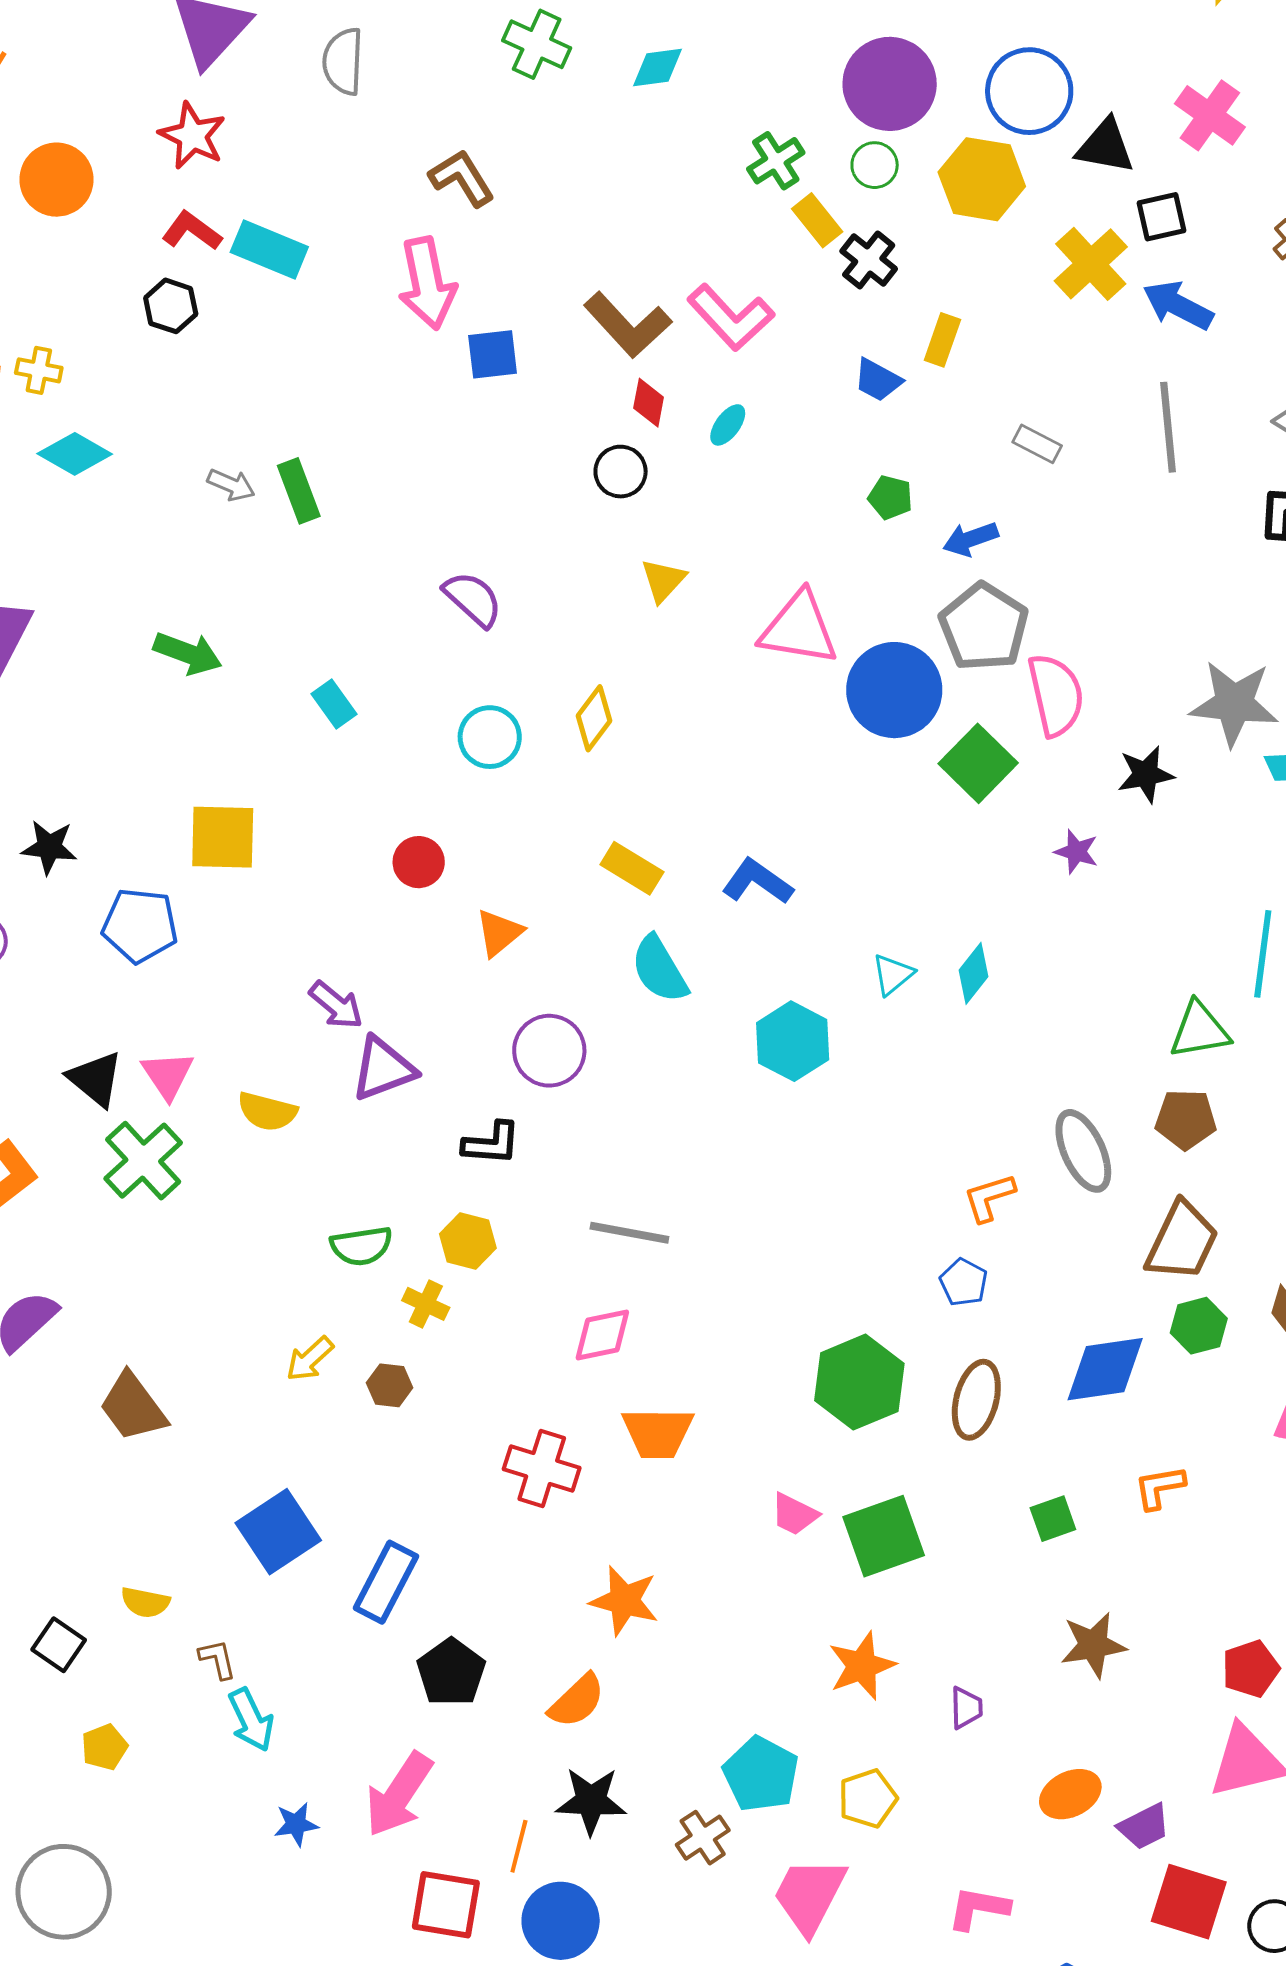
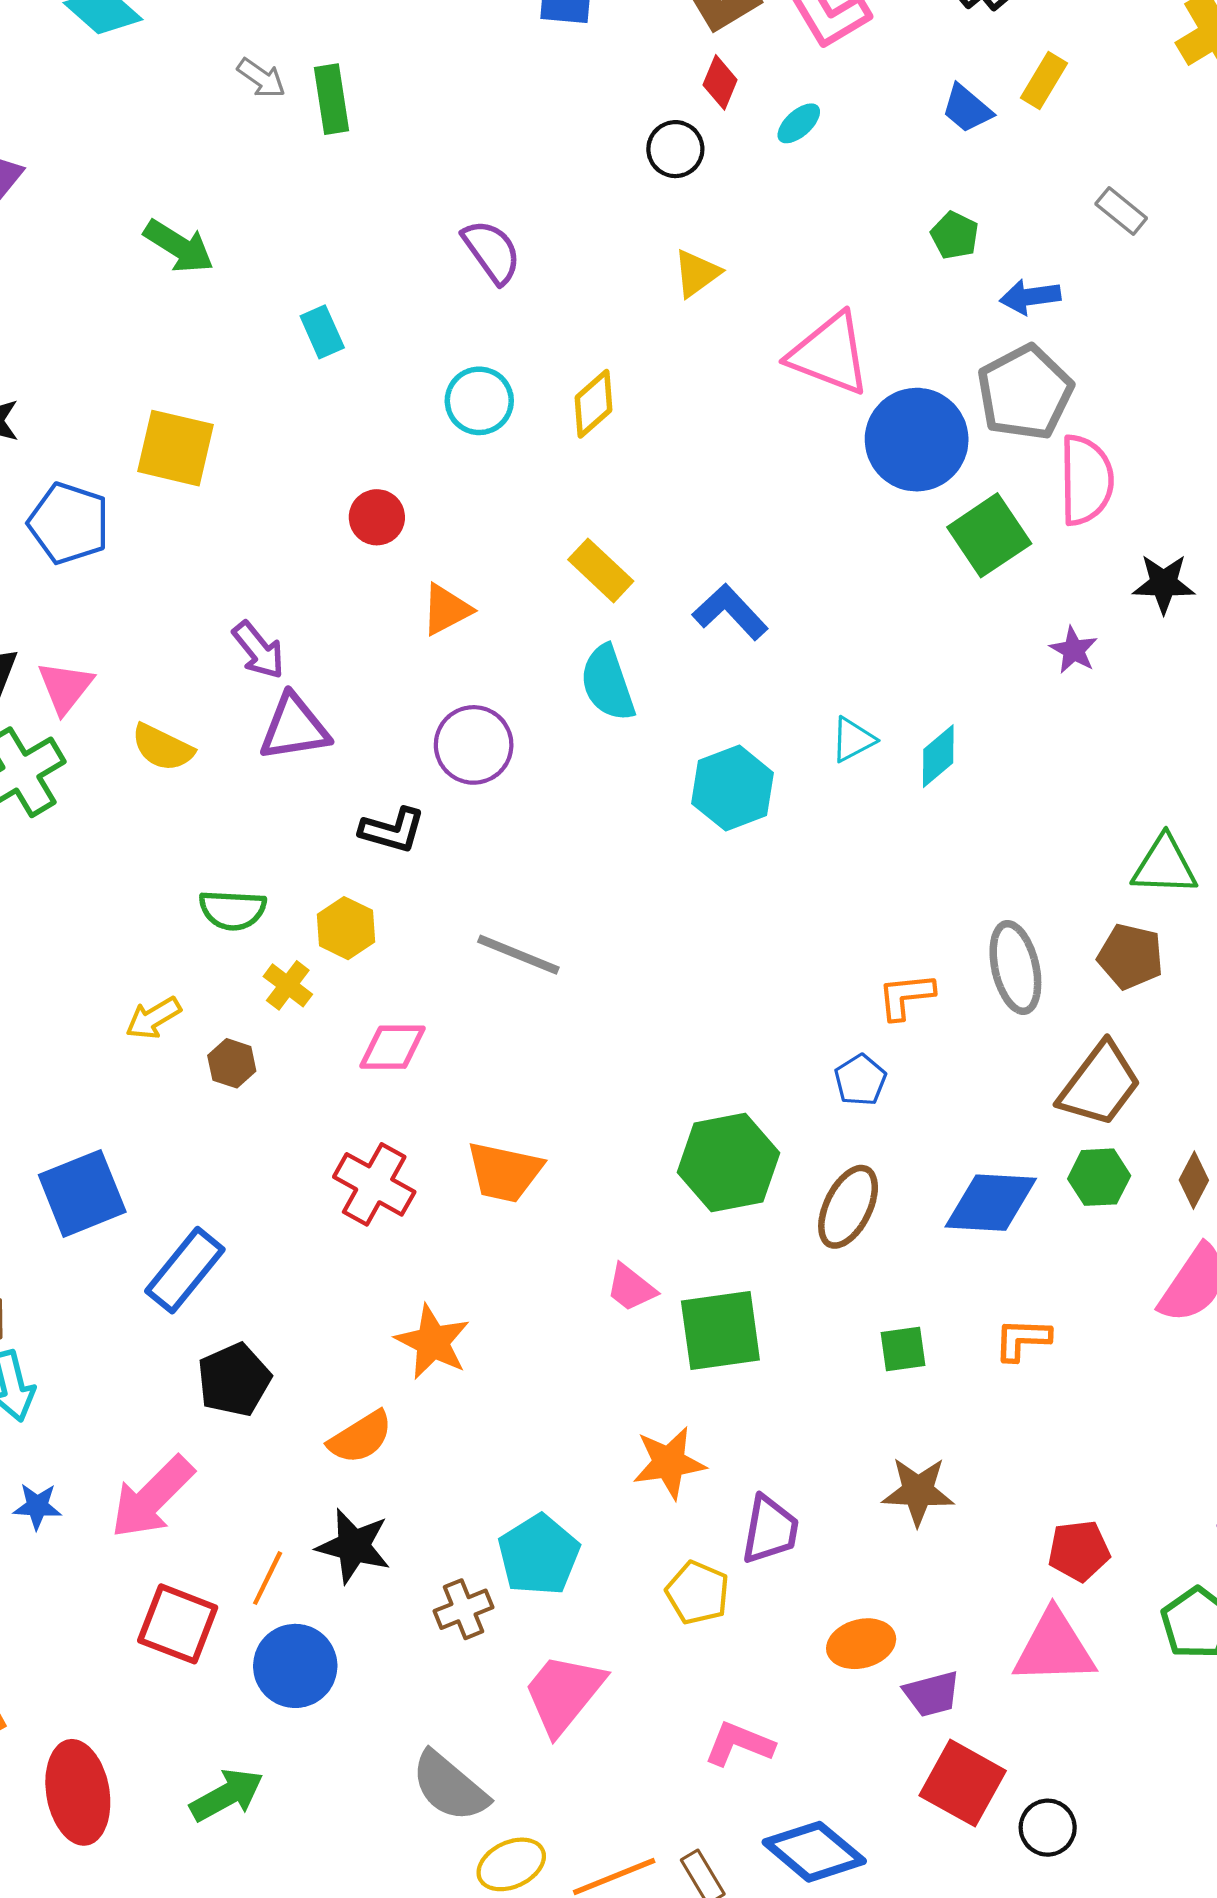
pink diamond: (602, 1335) -> (392, 1047), moved
purple trapezoid: (966, 1708) -> (770, 1530), size x1.5
yellow pentagon: (868, 1798) -> (698, 1593), moved, turned 30

